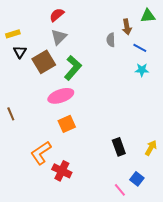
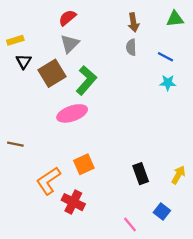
brown arrow: (127, 27) -> (134, 22), moved
brown line: (11, 114) -> (15, 144), moved, turned -56
orange square: (67, 124) -> (84, 164), moved
pink line: (120, 190) -> (130, 225), moved

